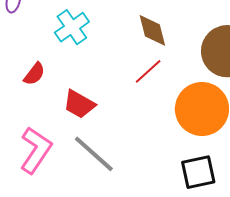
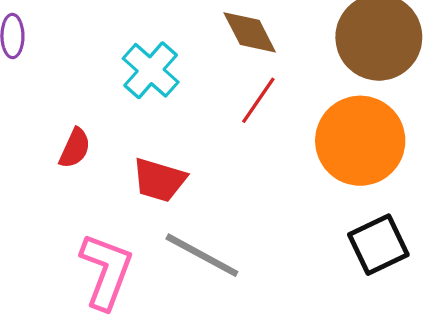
cyan cross: (72, 27) -> (151, 70), moved

